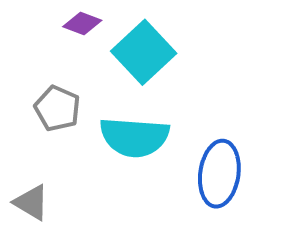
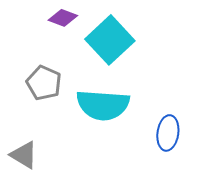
blue ellipse: (219, 174) -> (168, 133), size x0.7

